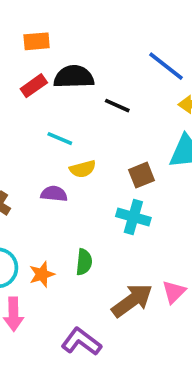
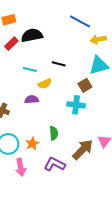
black line: (117, 106) -> (59, 64), moved
brown square: (142, 175) -> (85, 85), moved
purple L-shape: (81, 342) -> (55, 164), moved

